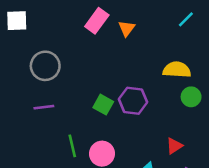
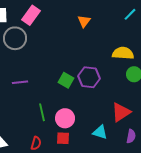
pink rectangle: (97, 21) -> (31, 15), moved
gray circle: (45, 66) -> (15, 38), moved
red triangle: (174, 146) -> (121, 112), size x1.5

